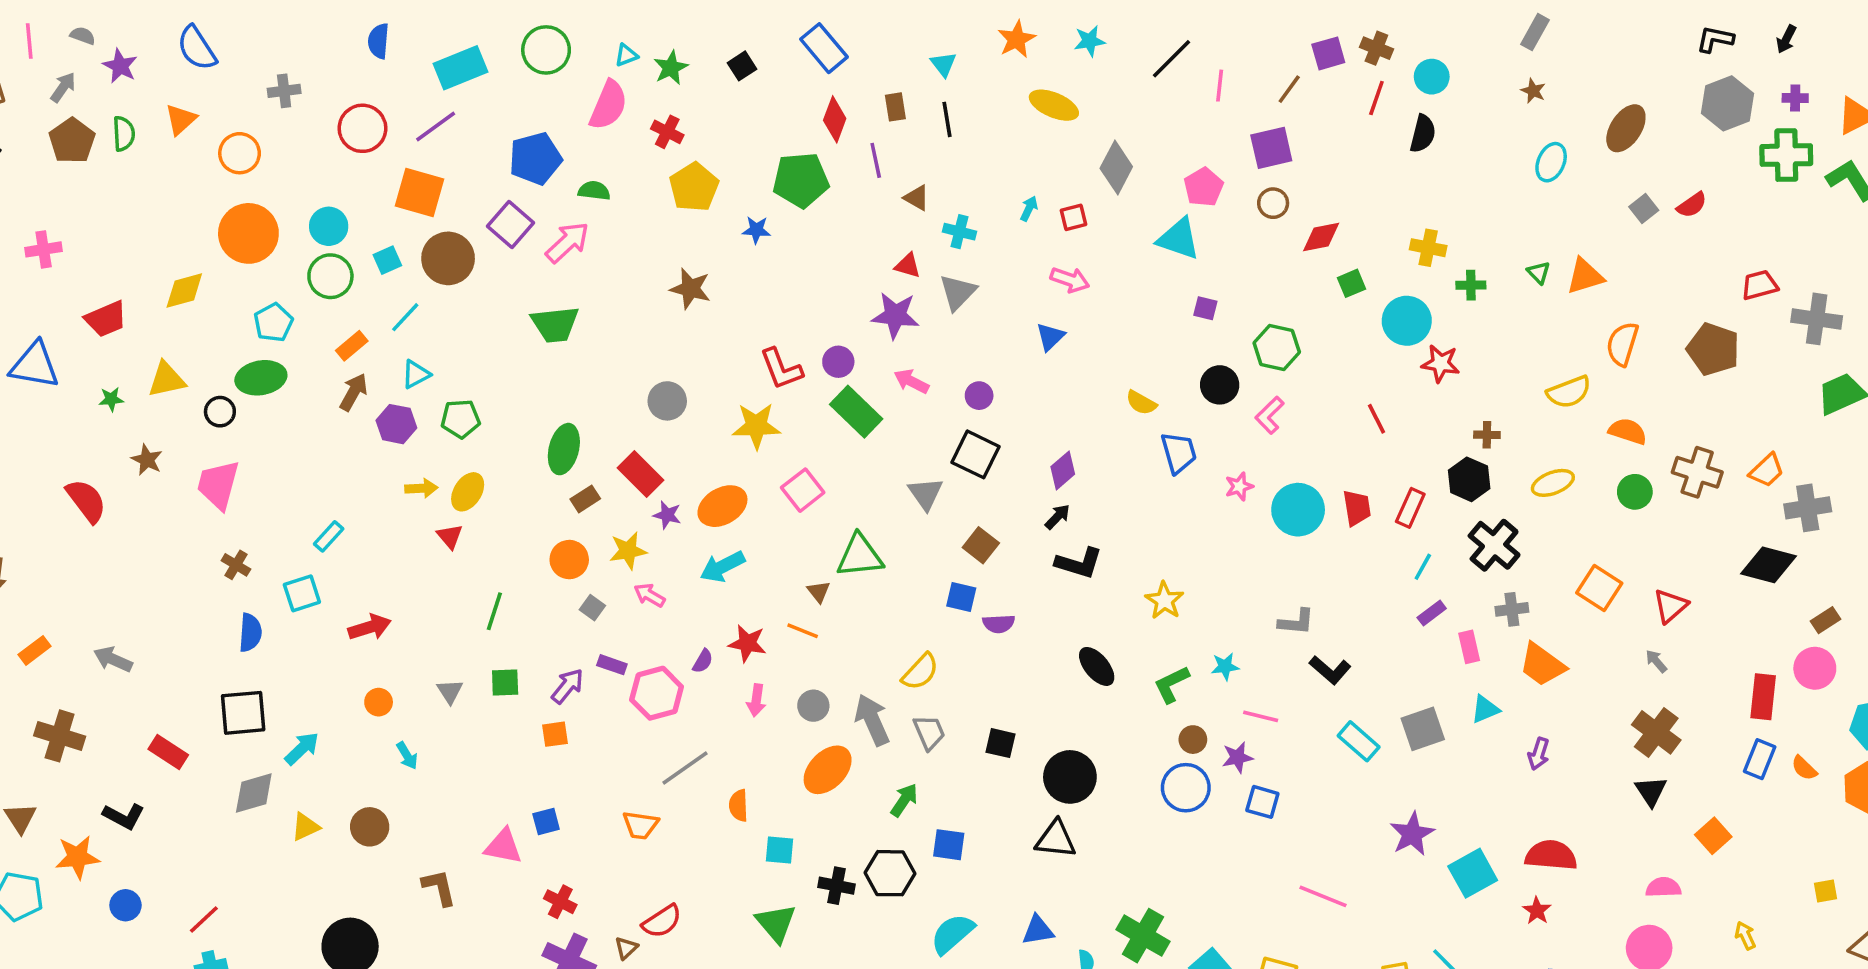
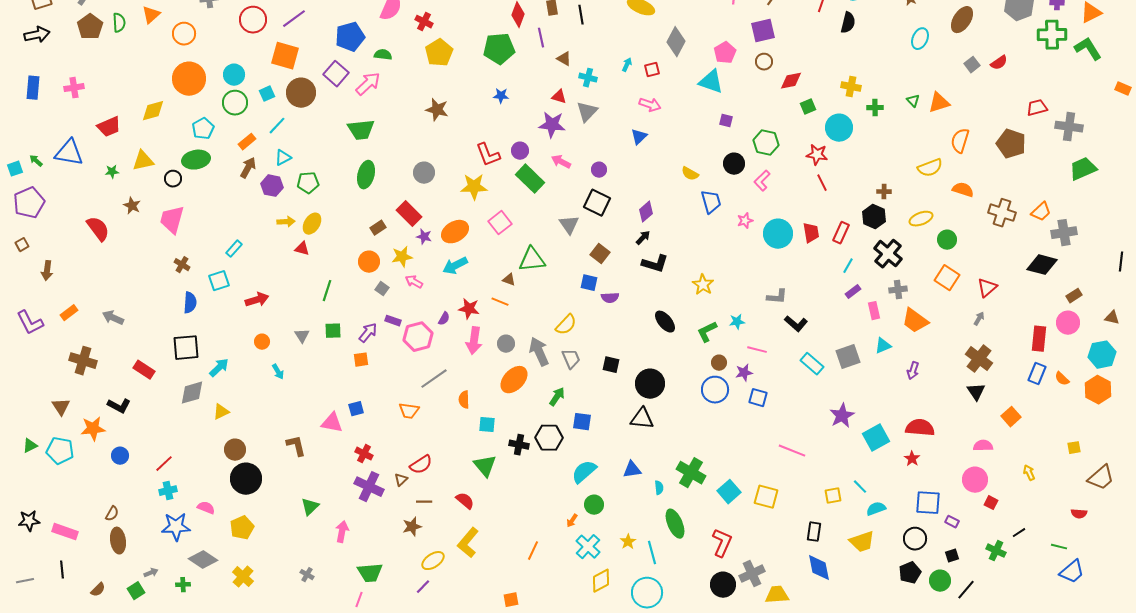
blue star: (756, 230) -> (501, 96), moved
red star: (1441, 364) -> (817, 155), moved
green ellipse: (564, 449) -> (366, 175), moved
green circle: (1635, 492) -> (947, 240), moved
red triangle: (450, 536) -> (302, 249), turned -35
brown triangle: (819, 592) -> (509, 280), turned -32
gray arrow: (1656, 661) -> (979, 319), turned 72
pink arrow: (756, 700) -> (474, 341), size x1.5
brown circle: (370, 827) -> (235, 450), moved

